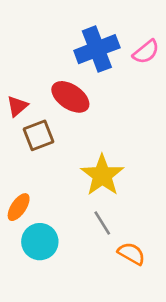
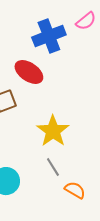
pink semicircle: (146, 52) -> (86, 21), moved

